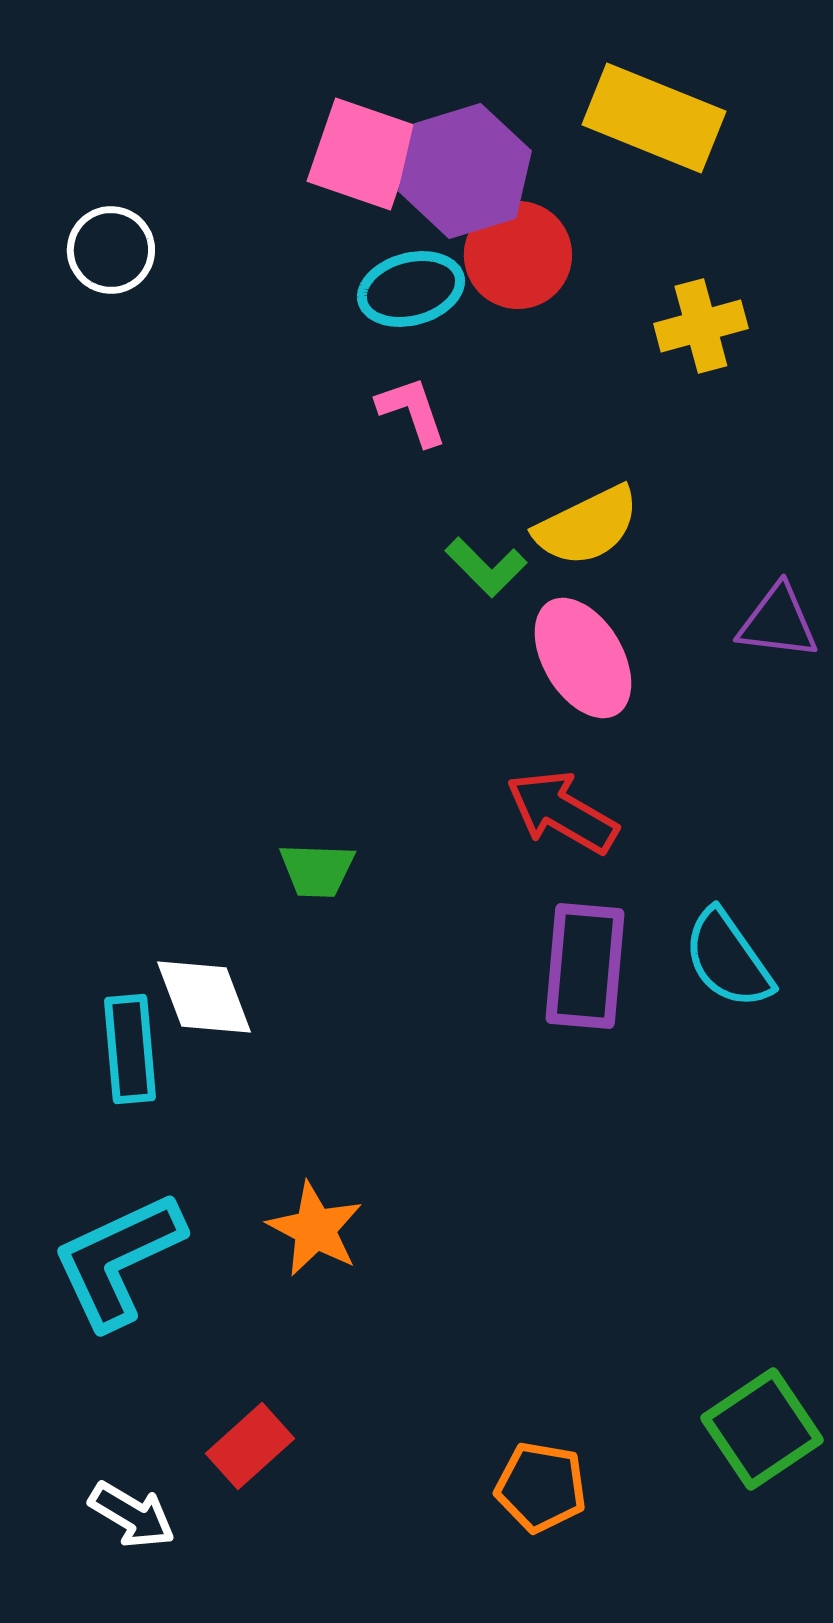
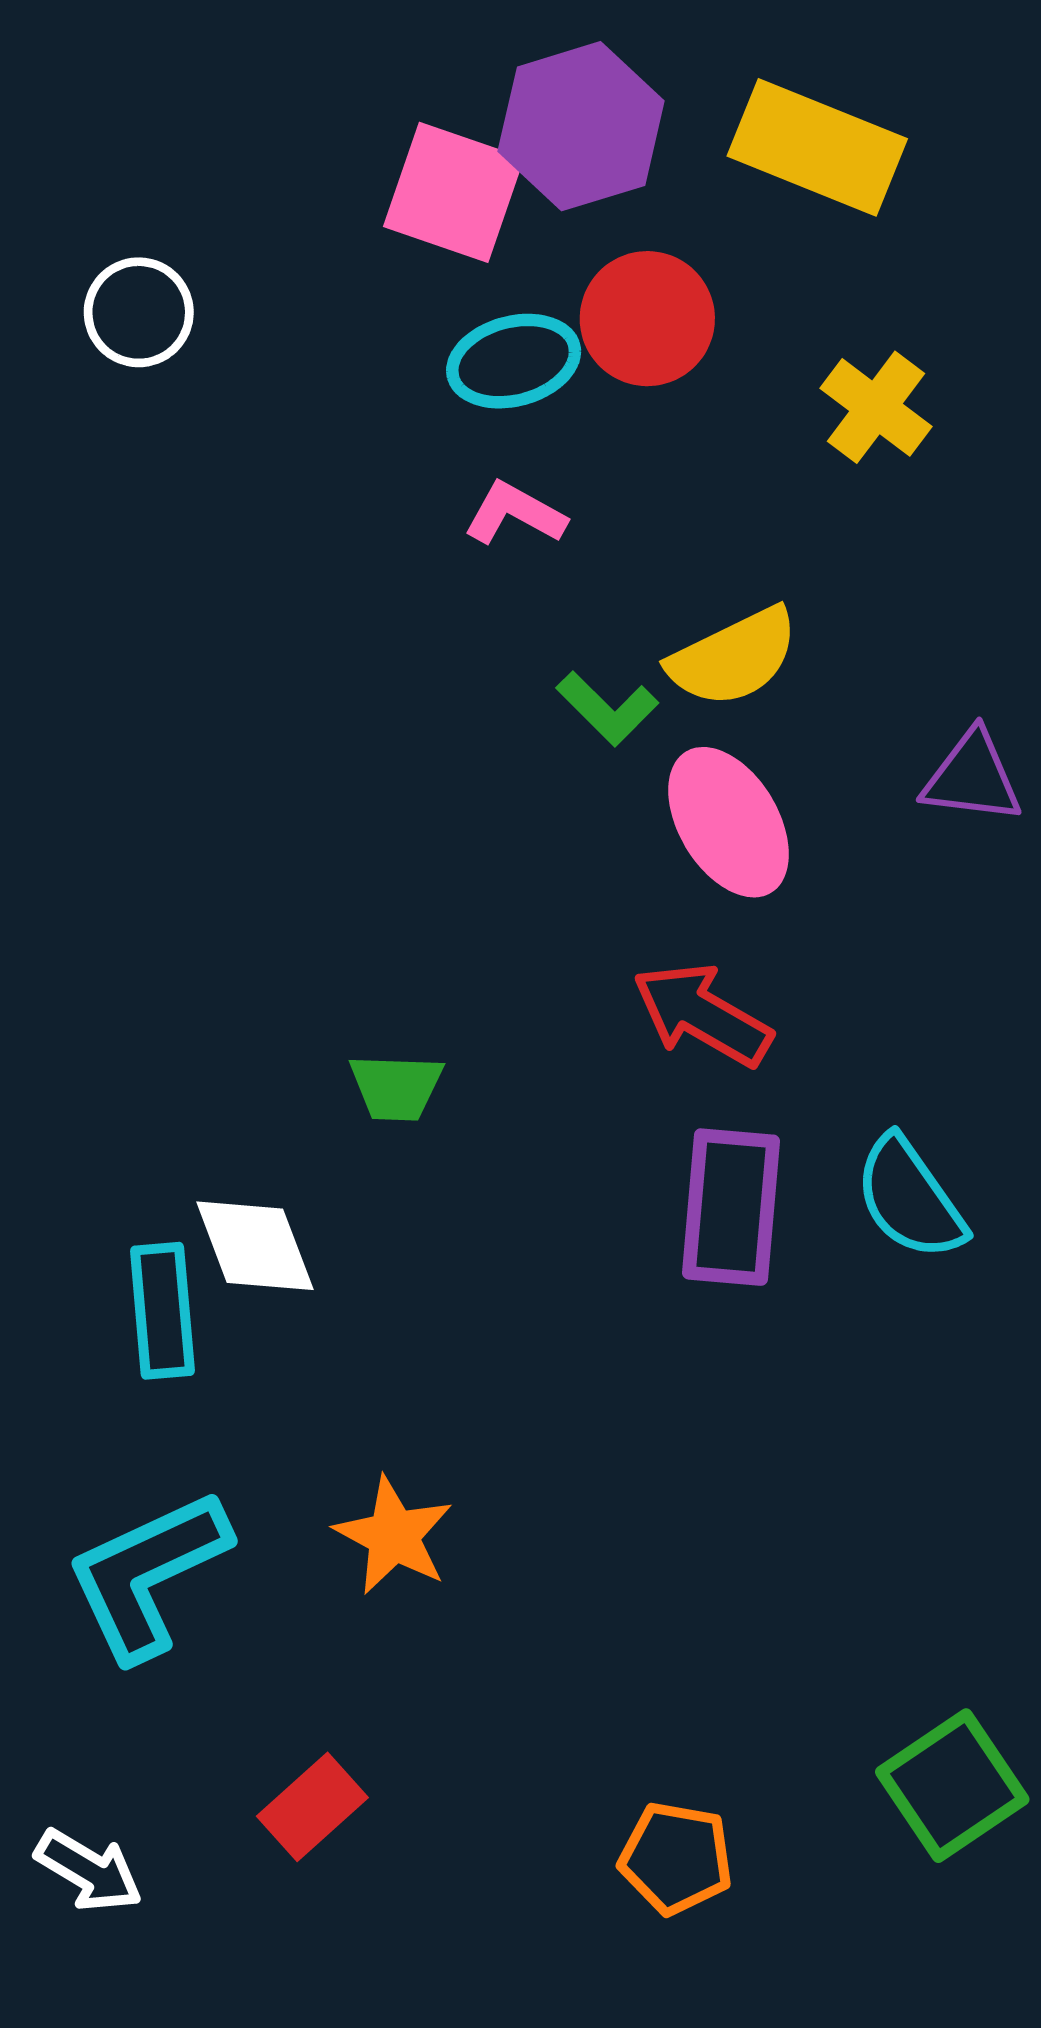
purple hexagon: (465, 171) -> (581, 126), moved
yellow cross: (701, 326) -> (876, 407), turned -38
pink L-shape: (412, 411) -> (515, 514), turned -42
white arrow: (132, 1515) -> (89, 1871), moved

